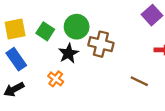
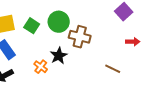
black star: (68, 53) -> (59, 56), moved

